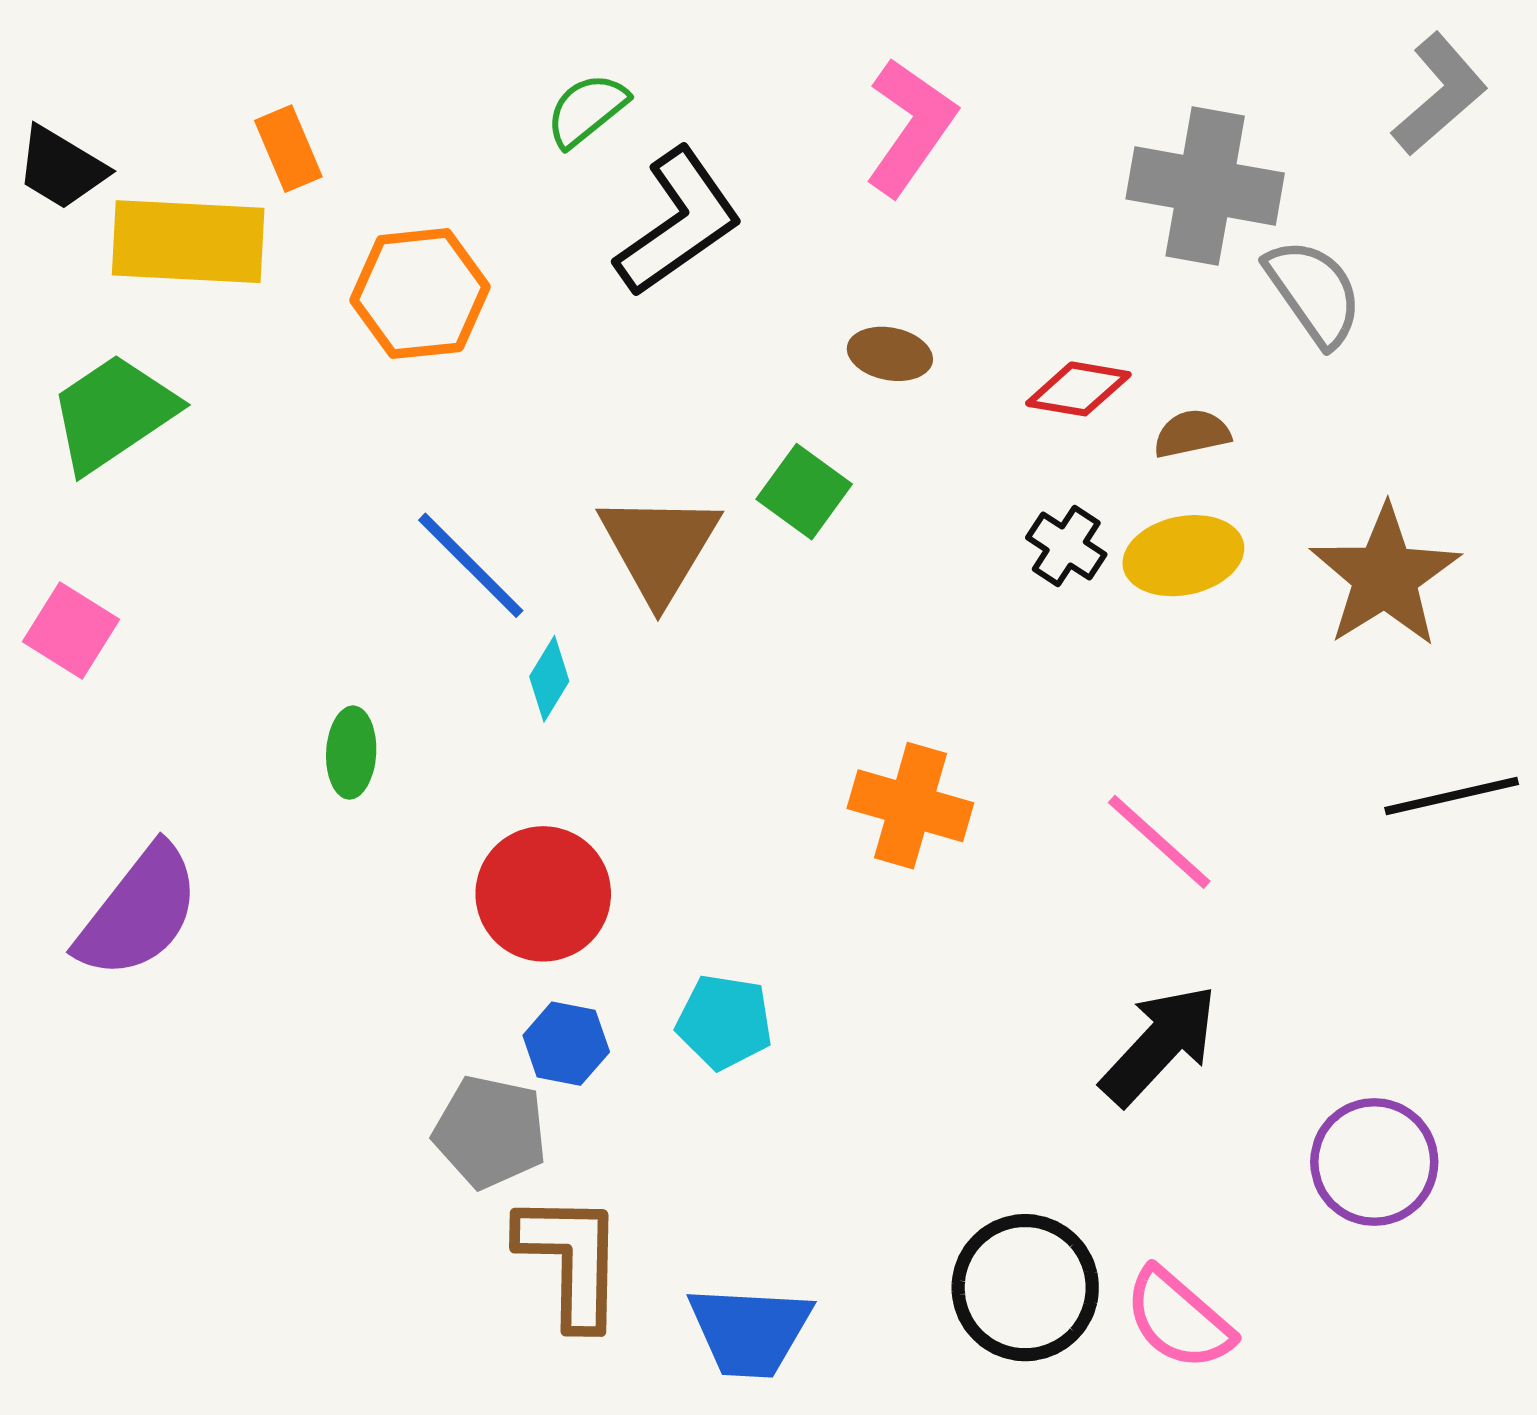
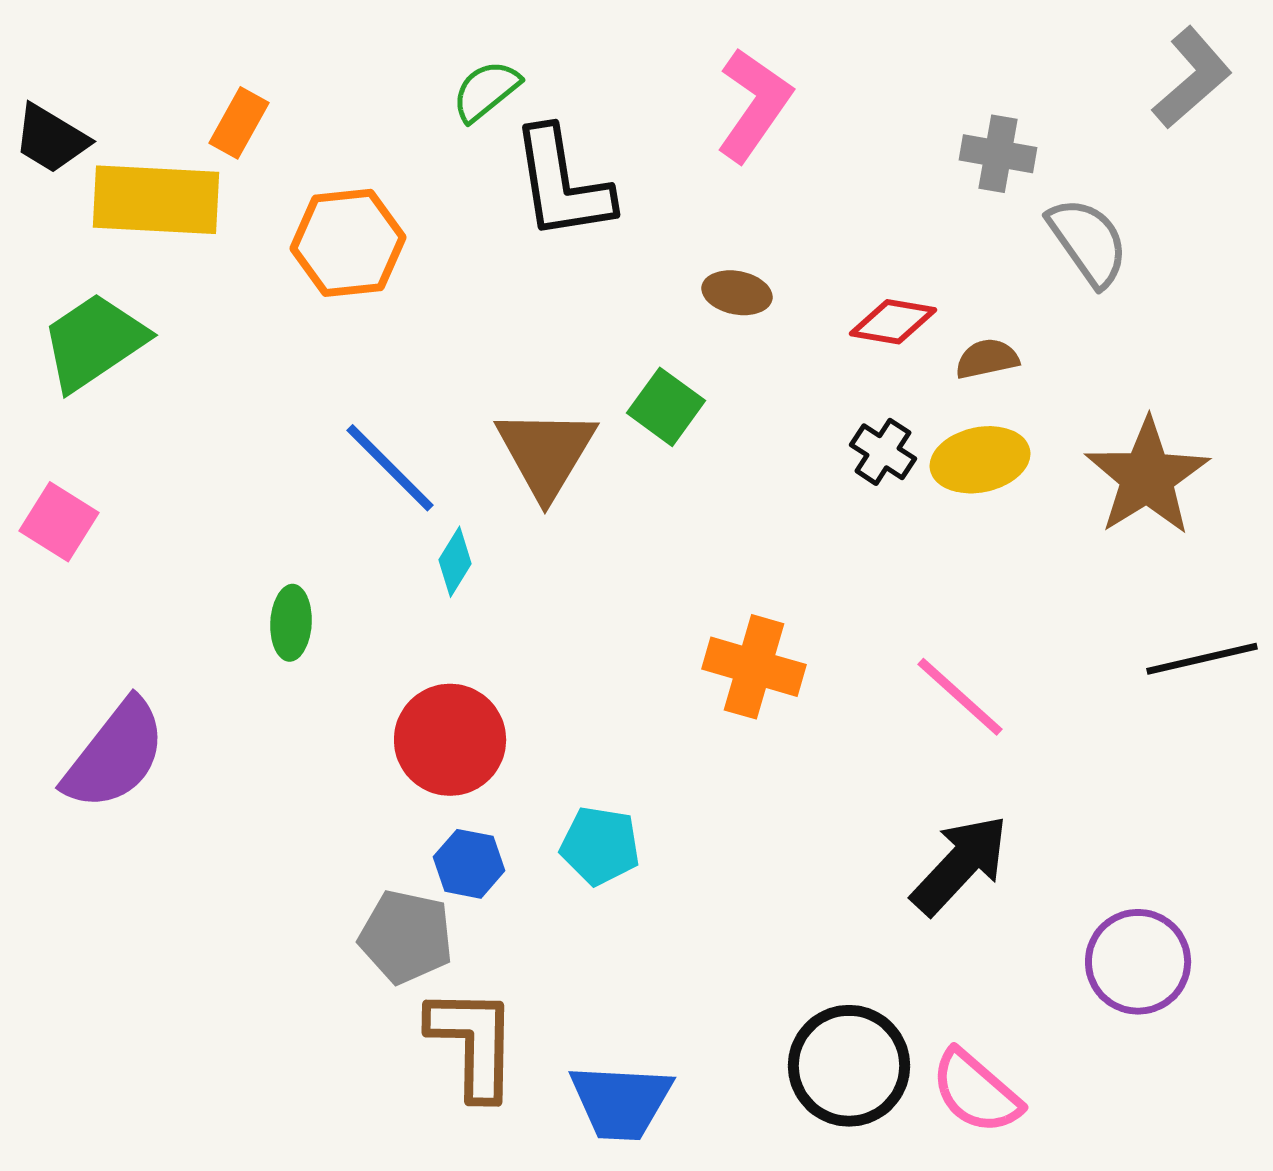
orange rectangle: (288, 149) -> (239, 123), turned 52
gray cross: (1205, 186) -> (998, 154), size x0.6
black L-shape: (679, 222) -> (562, 184), turned 116

